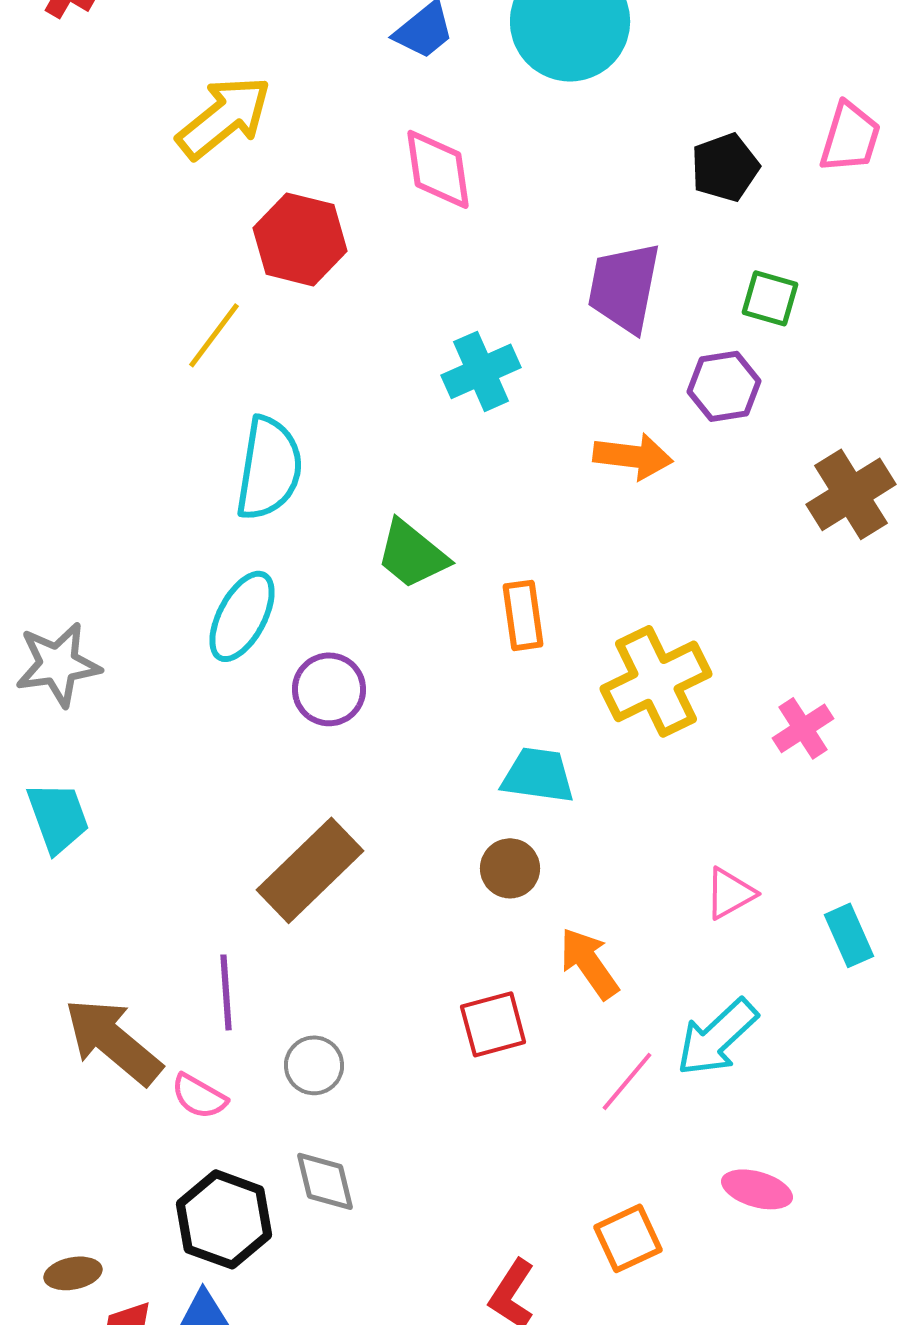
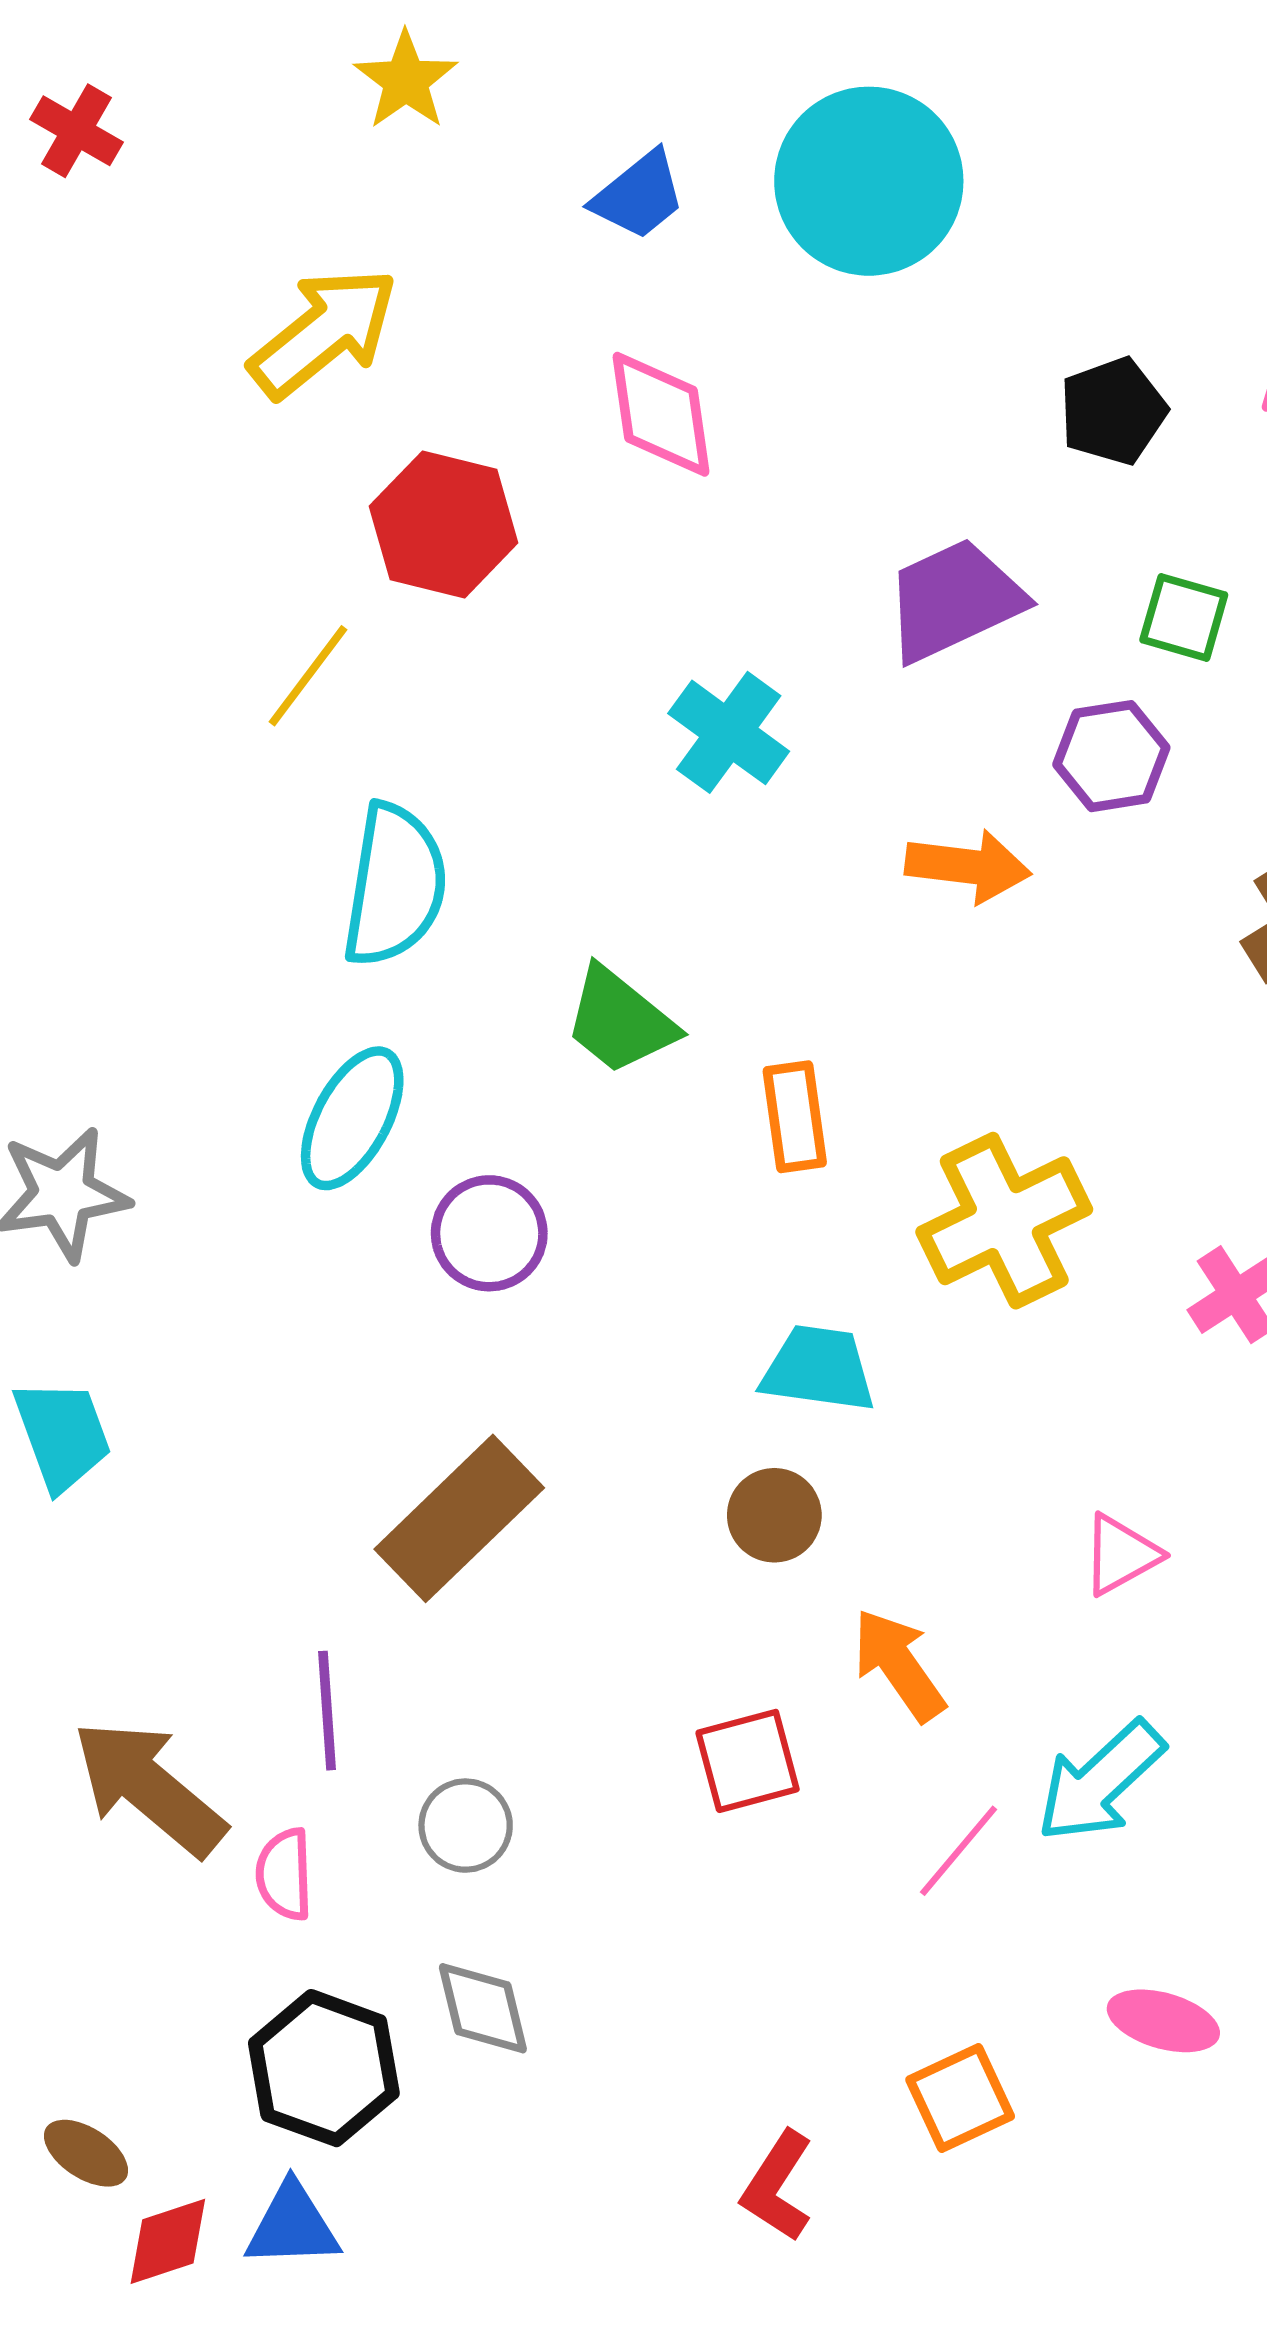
purple trapezoid: (624, 287) -> (954, 600), turned 54
cyan cross: (481, 371) -> (729, 732), turned -30
pink semicircle: (199, 1096) -> (284, 1874), turned 58
brown ellipse: (73, 1273) -> (86, 2153), turned 44

